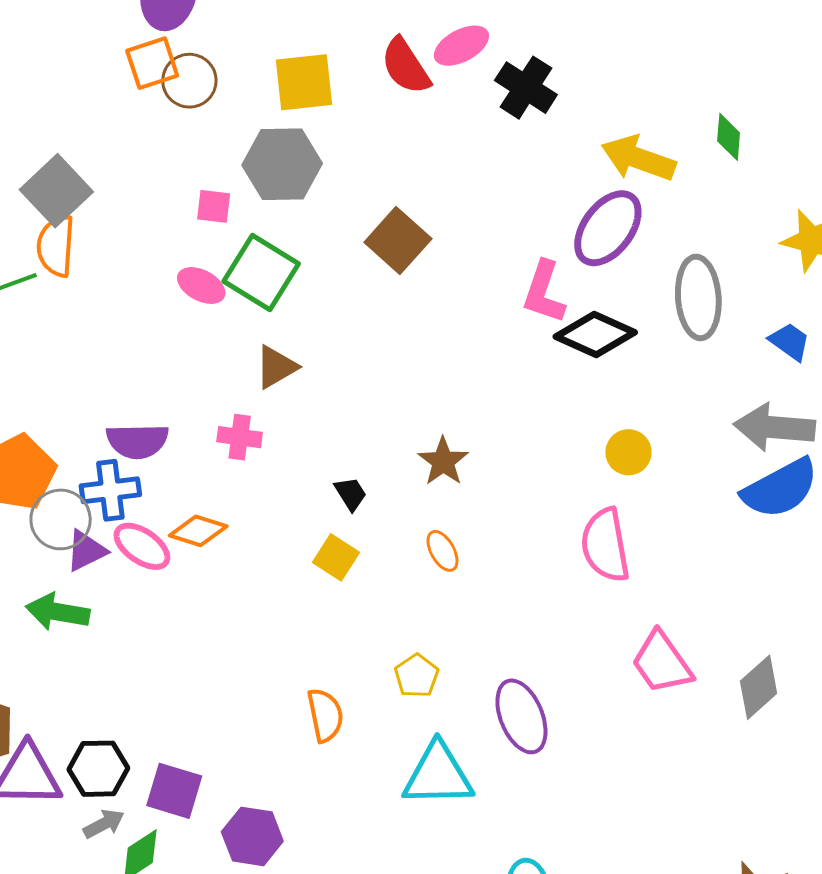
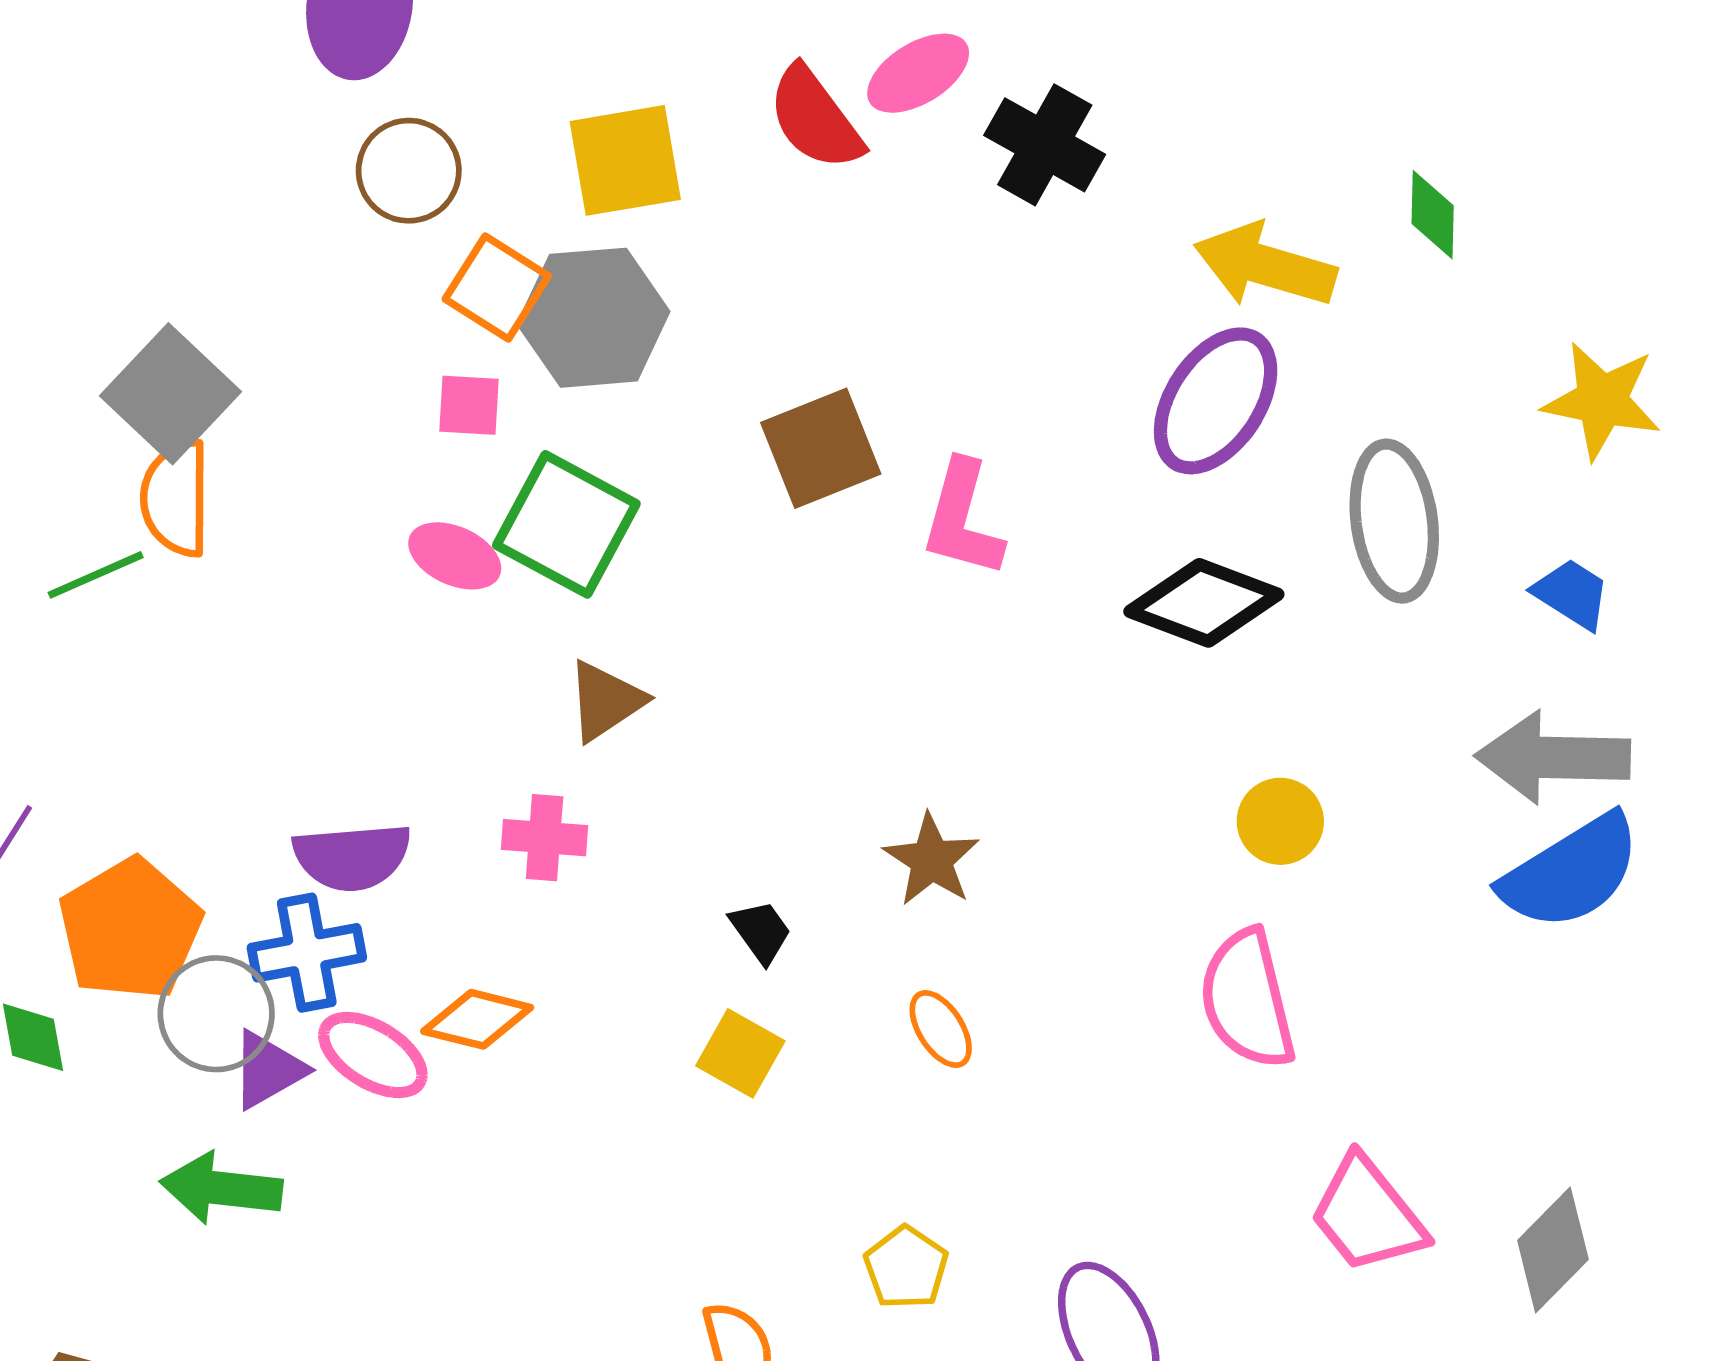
orange square: (152, 63) -> (497, 287), moved, turned -36
brown square: (398, 240) -> (821, 448), turned 30
pink L-shape: (544, 292) -> (963, 519), moved

